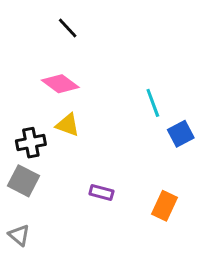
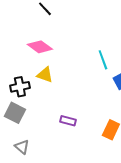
gray triangle: (19, 235) -> (22, 147), moved

